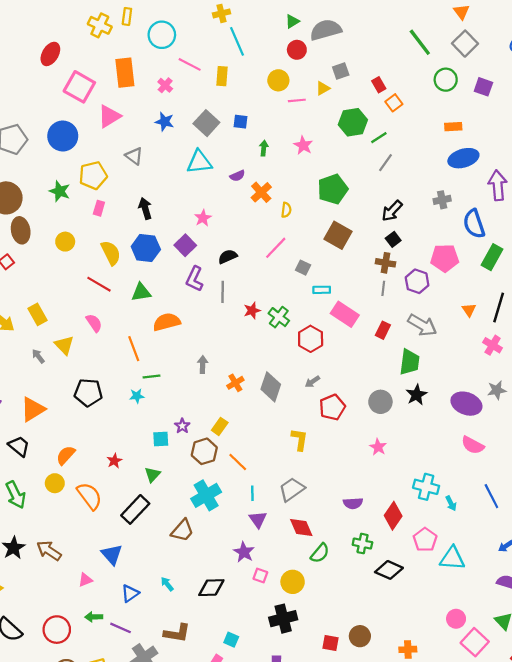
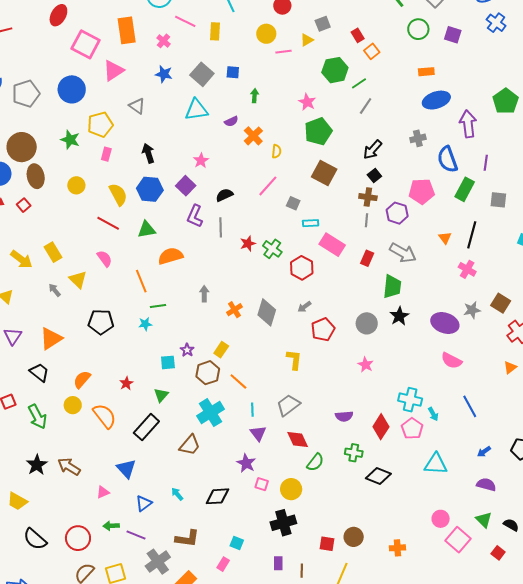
pink star: (303, 145) -> (307, 102), moved
pink pentagon: (425, 540) -> (412, 429), moved

